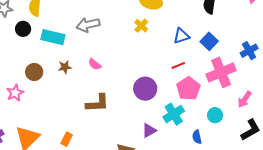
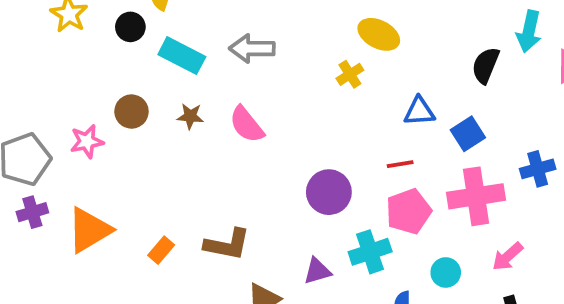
pink semicircle: (95, 64) -> (247, 124), size x1.5
brown L-shape: (97, 103) -> (227, 244), moved

